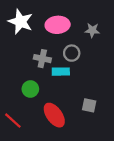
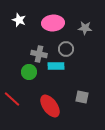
white star: (21, 22) -> (19, 20), size x0.6
green circle: (30, 89) -> (29, 72), moved
red line: (13, 121) -> (12, 99), moved

